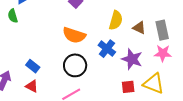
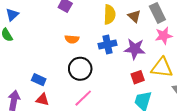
brown triangle: (139, 28) -> (134, 16), turned 32
orange semicircle: (74, 35) -> (72, 39), size x0.6
blue cross: (107, 49) -> (108, 44), turned -36

